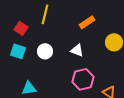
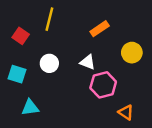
cyan square: (18, 51) -> (17, 74), moved
pink hexagon: (83, 79) -> (103, 85), moved

